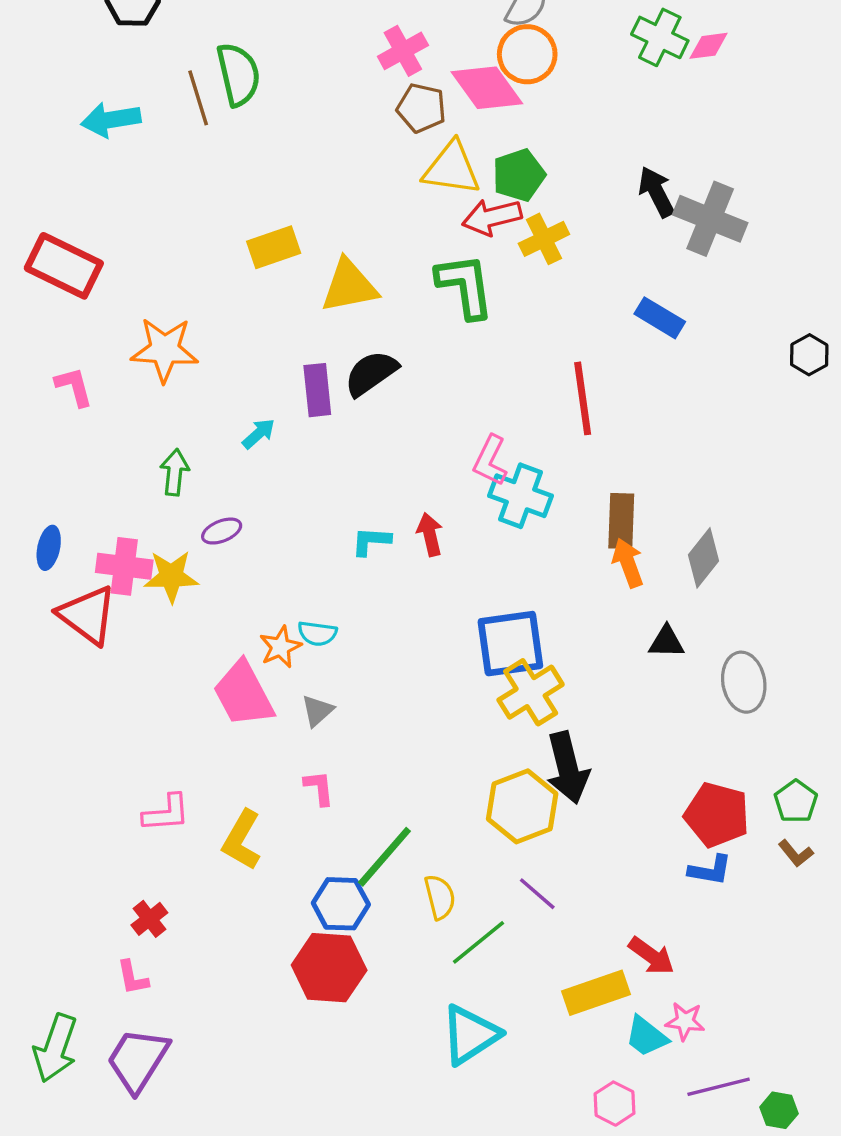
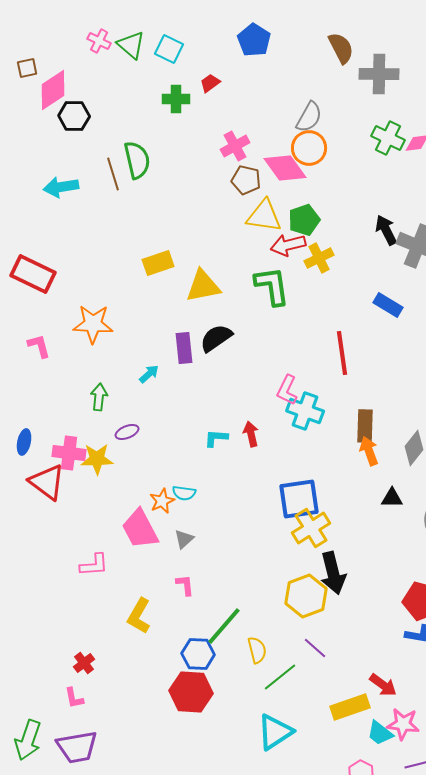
pink L-shape: (166, 813) -> (94, 565), moved
pink star: (685, 1021) -> (403, 724), size x1.4
purple trapezoid: (138, 1060) -> (77, 747), turned -132

